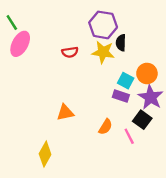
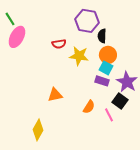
yellow star: (103, 52) -> (79, 56), moved
orange circle: (147, 73) -> (108, 55), moved

